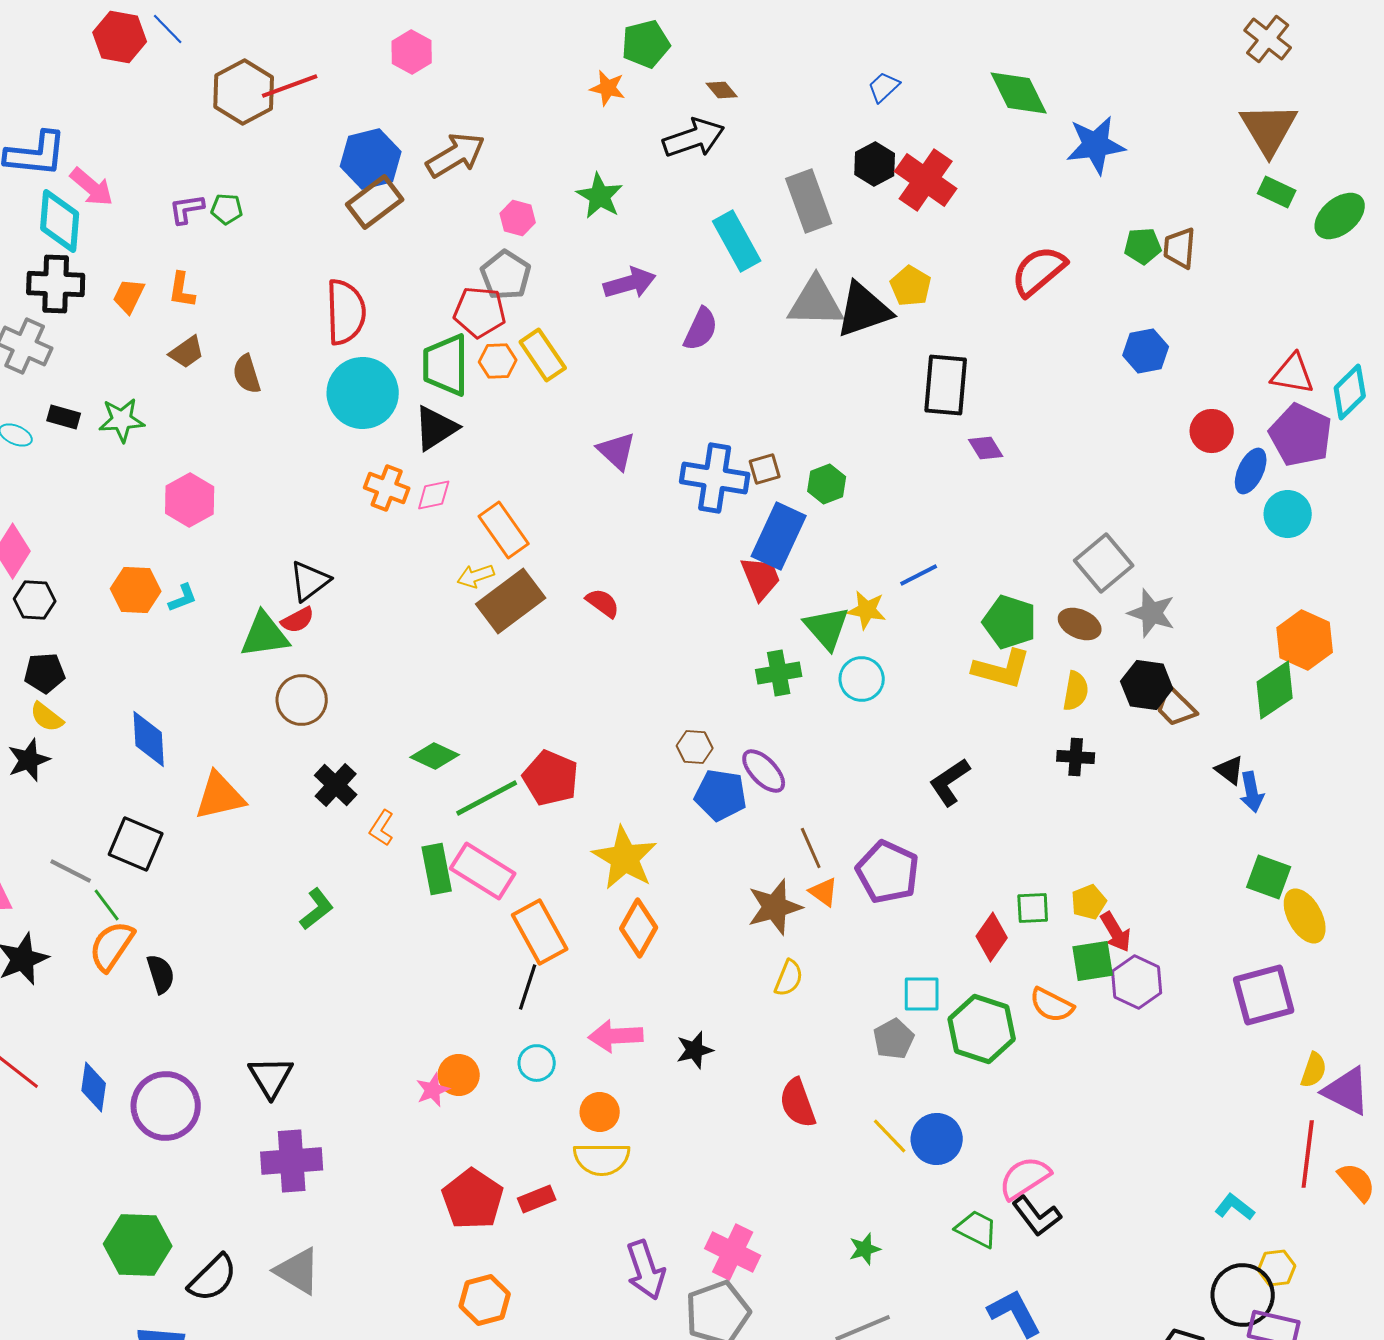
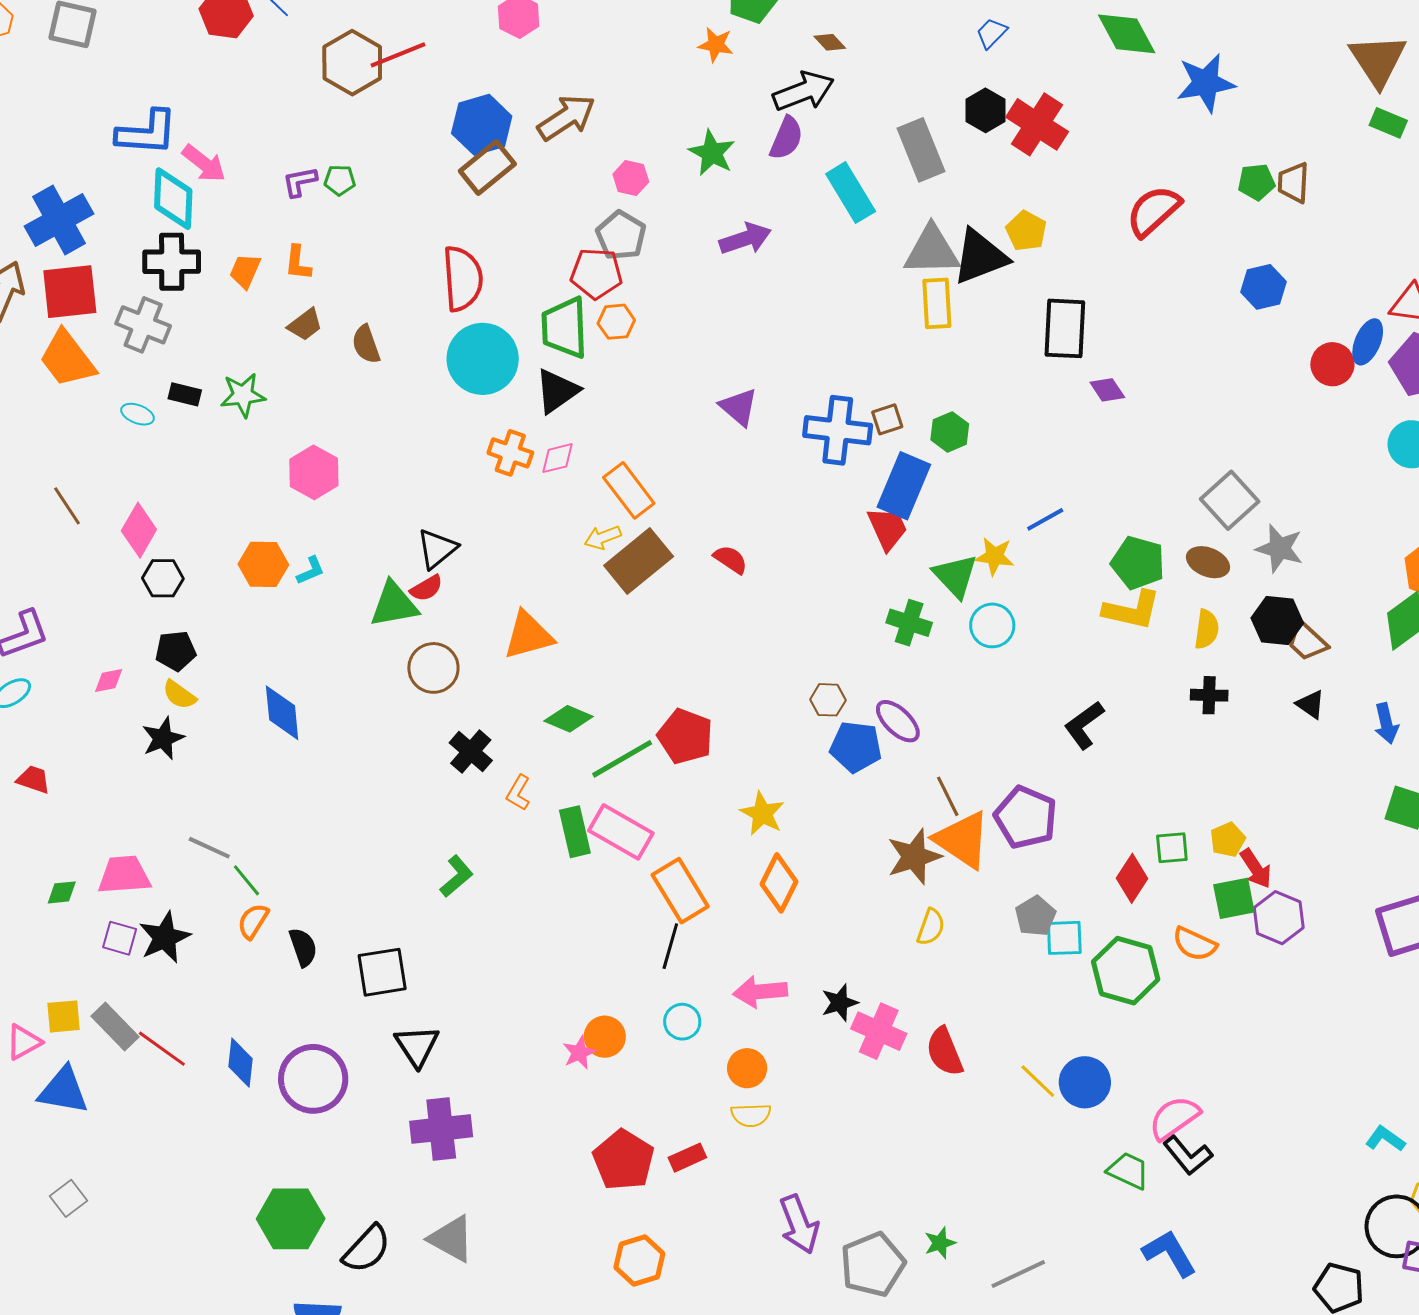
purple semicircle: (701, 329) -> (786, 138), moved
yellow rectangle: (543, 355) -> (937, 303), moved, turned 33
blue ellipse: (1251, 471) -> (1368, 342), moved
green cross: (779, 673) -> (909, 623), turned 30
black triangle: (1230, 770) -> (1311, 704), moved
orange triangle: (220, 796) -> (528, 635), moved
black square: (136, 844) -> (382, 972), moved, turned -30
yellow star: (625, 858) -> (762, 813), size x0.7
orange triangle: (824, 892) -> (962, 840), size x2.0
orange semicircle: (112, 946) -> (253, 921), size x0.7
gray pentagon: (894, 1039) -> (1035, 916), moved
yellow semicircle: (602, 1159) -> (751, 1115), size x0.7
green star: (865, 1249) -> (940, 1243), moved
pink cross: (733, 1252) -> (879, 1031), moved

